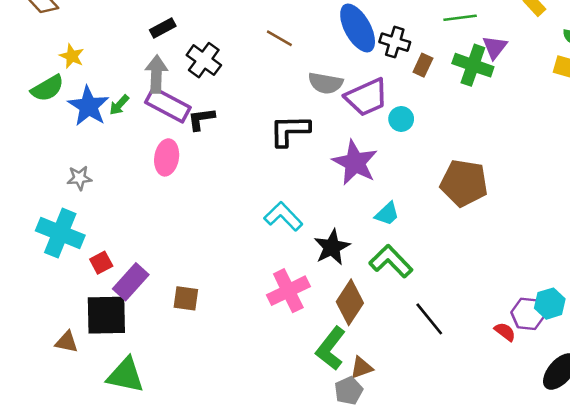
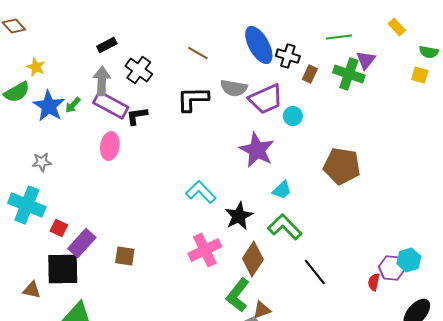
black L-shape: (290, 131) -> (193, 99), moved
red square: (101, 263) -> (59, 228), turned -36
red semicircle: (505, 332) -> (374, 282), turned -114

